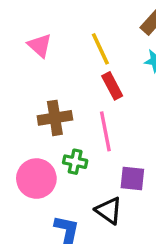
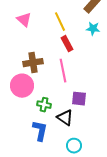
green cross: (75, 162) -> (44, 105), moved
pink circle: (36, 179) -> (22, 86), moved

